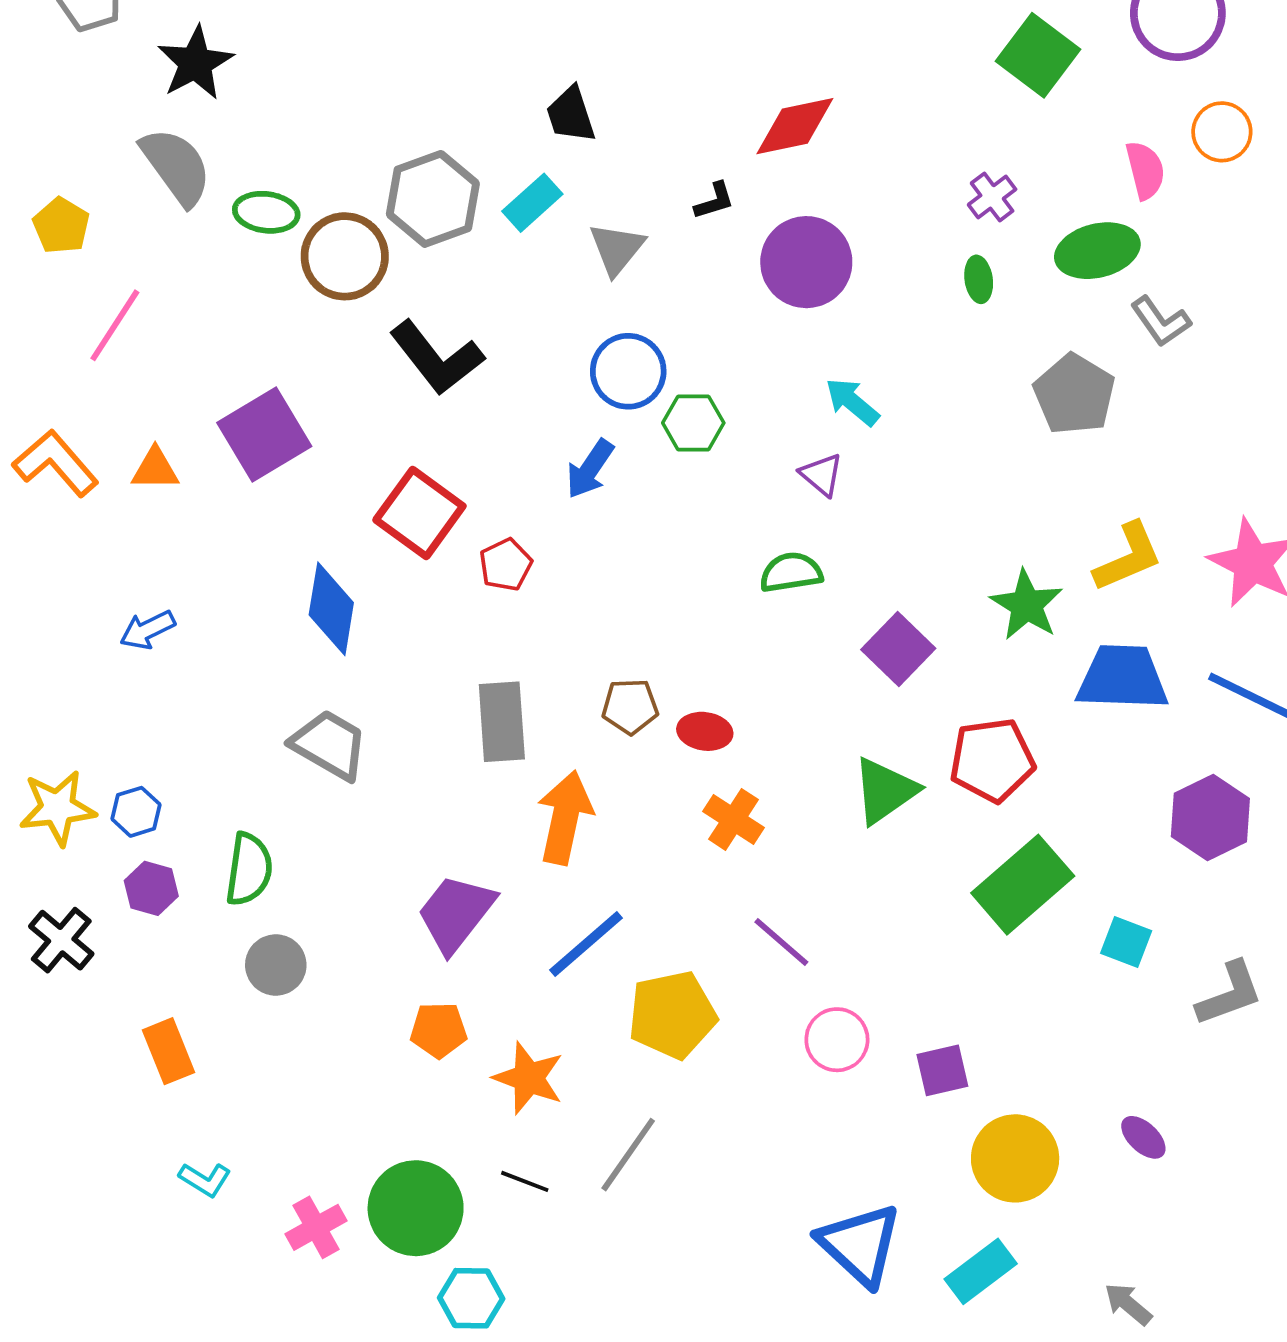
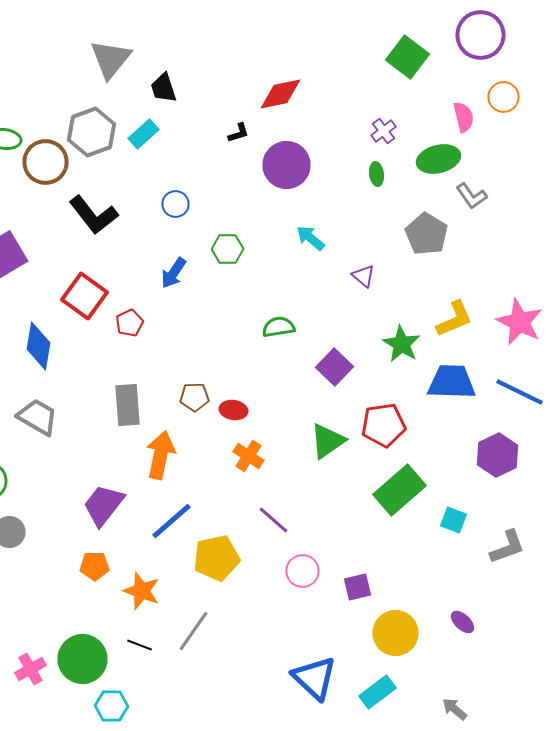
gray triangle: (617, 249) -> (110, 59), moved, size x1.4
blue circle: (628, 371) -> (176, 204), moved, size x0.7
purple triangle: (822, 475) -> (364, 276), moved

